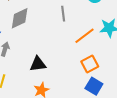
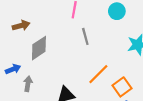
orange line: (85, 36) -> (98, 74), moved

